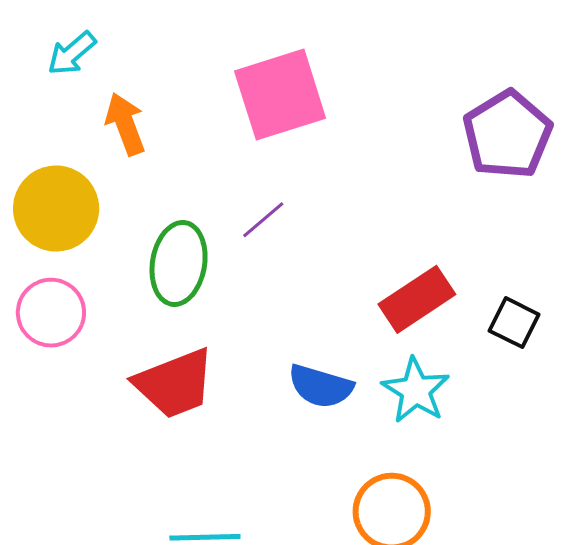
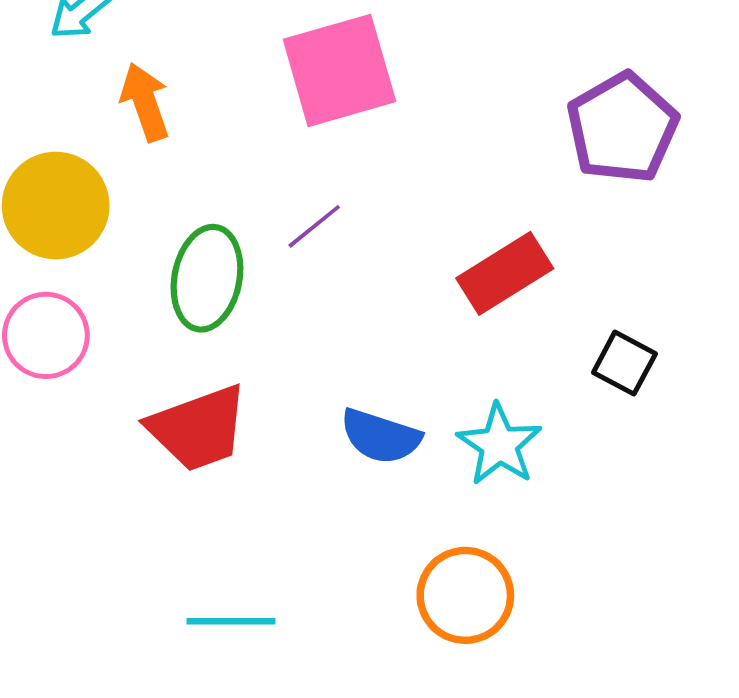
red rectangle: (417, 299) -> (505, 273), moved

